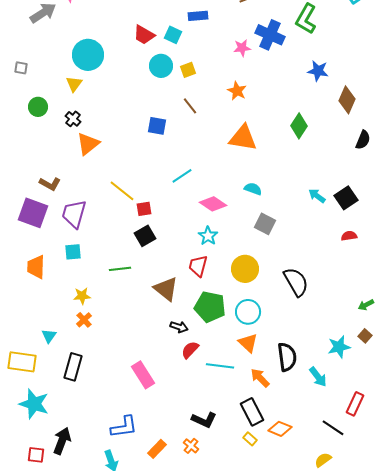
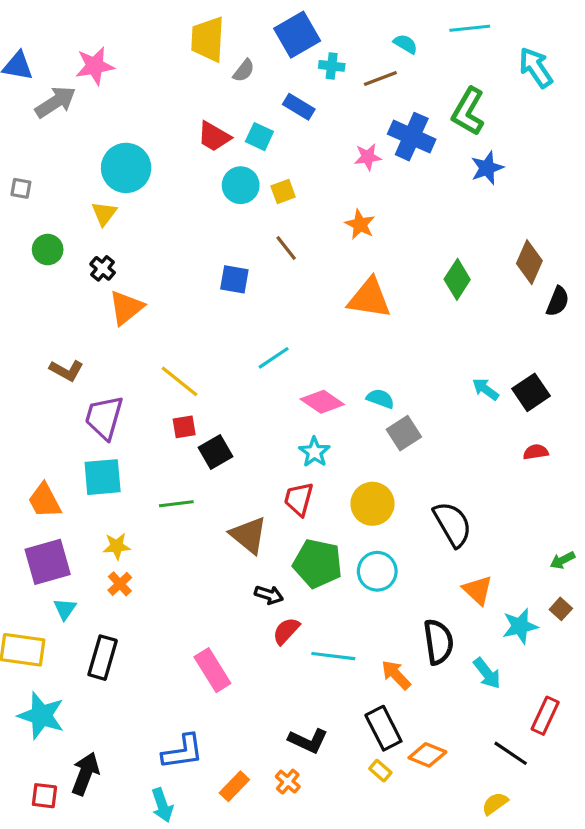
blue rectangle: (198, 16) -> (299, 107), turned 36
blue star: (318, 71) -> (487, 168), moved, turned -30
brown diamond: (347, 100) -> (529, 262), moved
cyan semicircle: (253, 189) -> (380, 399), moved
red square: (144, 209) -> (184, 427), moved
purple square: (33, 213) -> (48, 562), moved, turned -36
gray square: (265, 224) -> (404, 433), turned 30
cyan square: (73, 252) -> (103, 477), size x1.5
orange trapezoid: (36, 267) -> (44, 501), turned -30
orange triangle: (248, 343) -> (478, 590), moved

